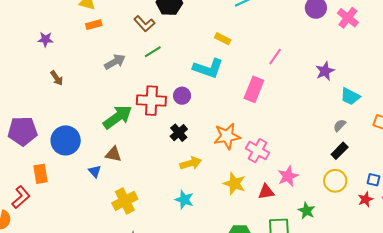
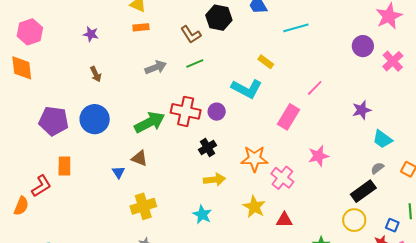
gray semicircle: (340, 125) -> (377, 168), moved
blue circle: (66, 140) -> (95, 119), moved
black rectangle: (340, 151) -> (363, 191), size x1.4
pink star: (288, 176) -> (318, 156), moved

